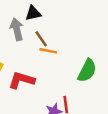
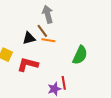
black triangle: (33, 13) -> (29, 38), moved
gray arrow: (17, 29) -> (48, 14), moved

